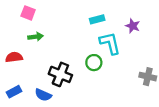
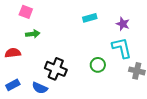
cyan L-shape: (110, 43) -> (122, 48), moved
green circle: (94, 63) -> (98, 65), moved

